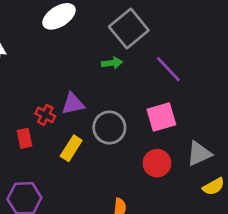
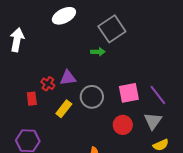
purple line: (168, 69) -> (158, 95), moved
gray triangle: (199, 154) -> (153, 121), turned -36

